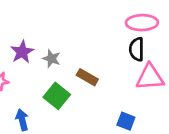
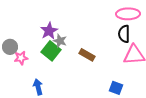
purple star: (22, 52) -> (49, 31), moved
green square: (57, 96) -> (51, 51), moved

